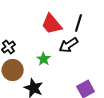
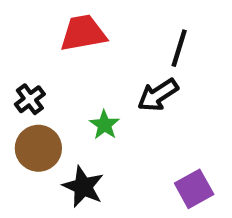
red trapezoid: (52, 24) -> (83, 33), moved, turned 120

